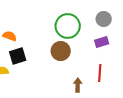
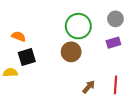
red line: (100, 73) -> (115, 85), moved
brown arrow: (78, 85) -> (89, 87), turned 40

